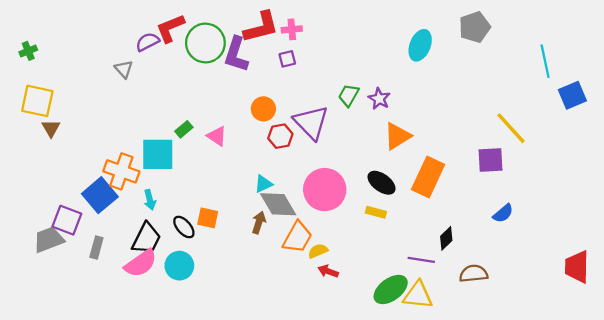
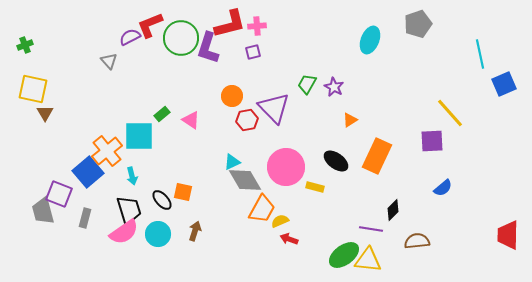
orange triangle: (397, 136) -> (350, 120), size x0.6
orange cross: (121, 171) -> (107, 151), turned 32
yellow rectangle: (376, 212) -> (315, 187), moved
brown arrow: (259, 222) -> (195, 231), moved
black trapezoid: (146, 238) -> (129, 210), turned -44
gray trapezoid: (49, 240) -> (43, 211), turned -84

